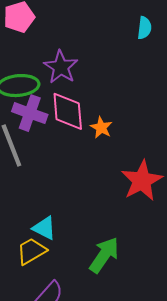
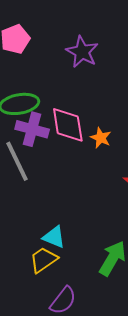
purple star: (61, 67) -> (82, 52), moved

